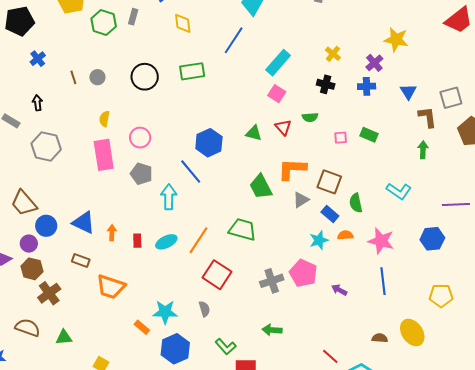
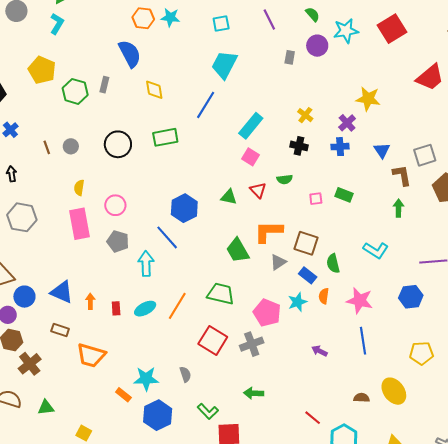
orange semicircle: (345, 235) -> (324, 296), turned -77
pink pentagon: (303, 273) -> (267, 313), moved
red square: (217, 275) -> (213, 340), moved

